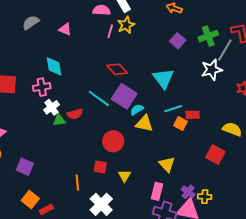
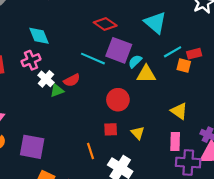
purple square: (25, 167) -> (32, 147), size x1.4

